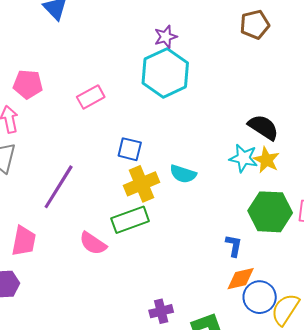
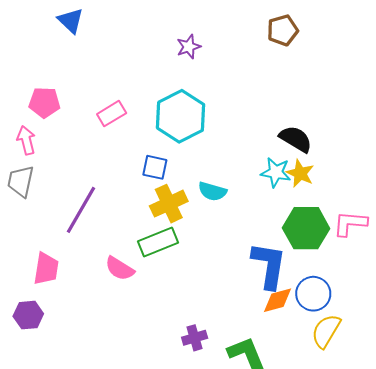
cyan hexagon: (165, 73) -> (181, 116), moved
blue L-shape: (234, 246) -> (269, 265), size x2.0
blue circle: (260, 297) -> (313, 294), moved

